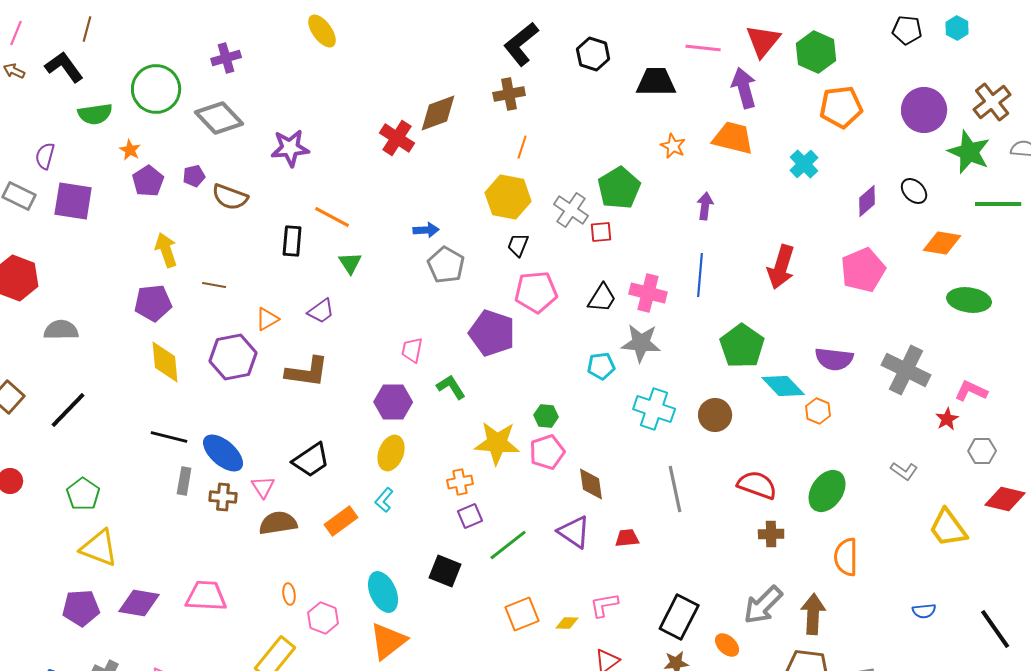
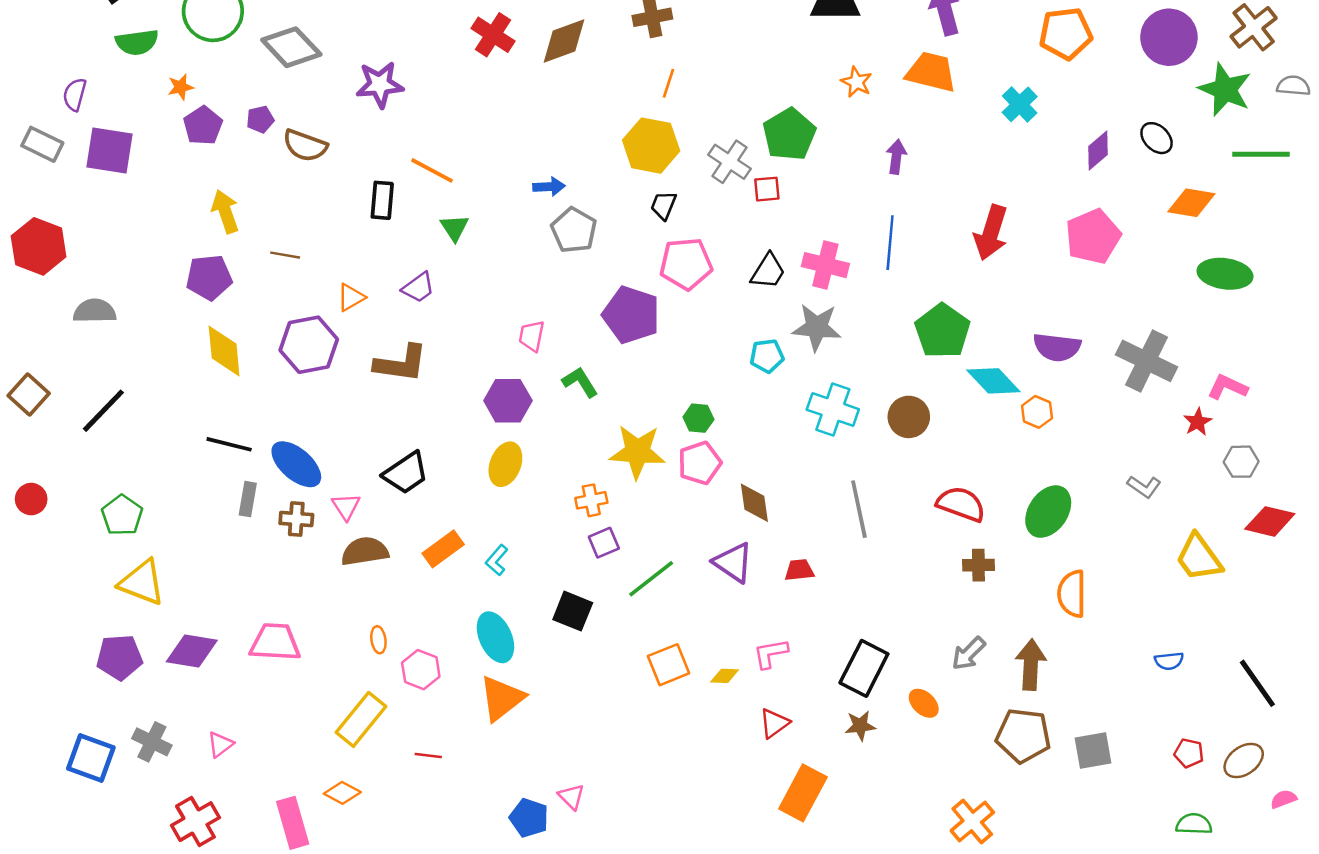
red cross: (397, 138) -> (493, 35), moved
orange star: (130, 150) -> (181, 87), turned 30
cyan L-shape: (384, 500) -> (497, 560), moved
gray arrow: (763, 605) -> (969, 653), size x0.7

